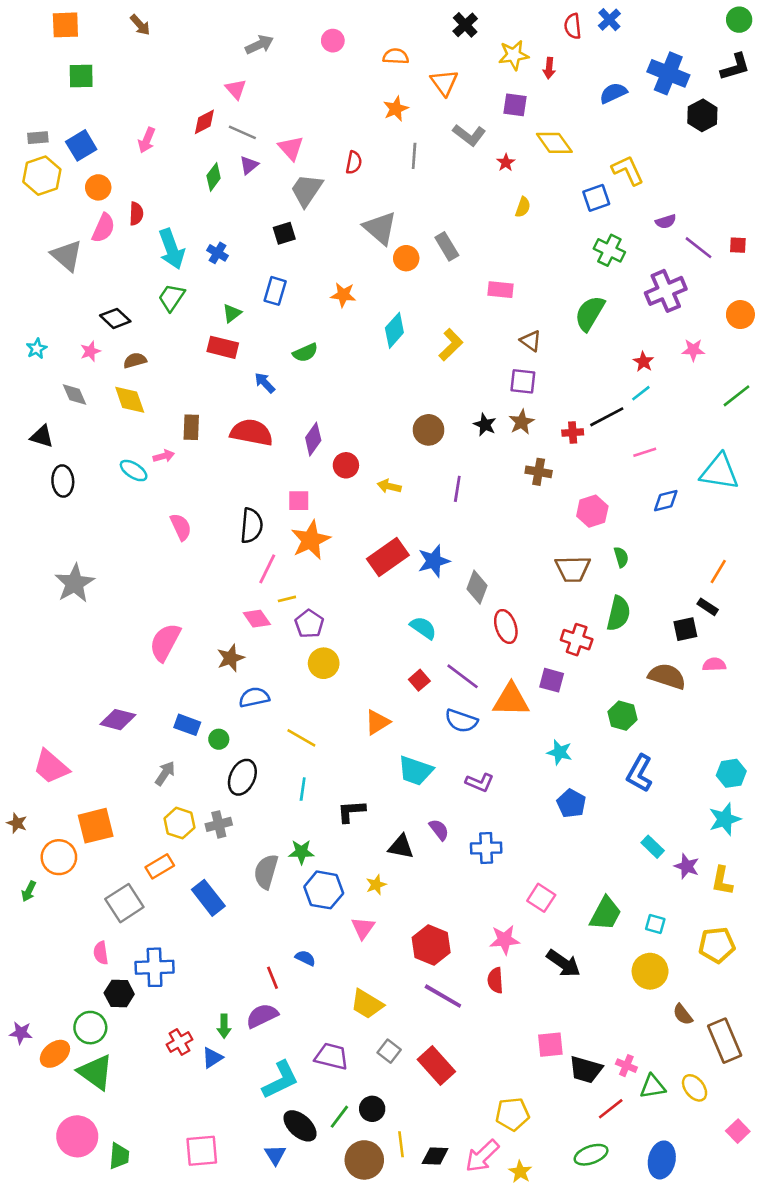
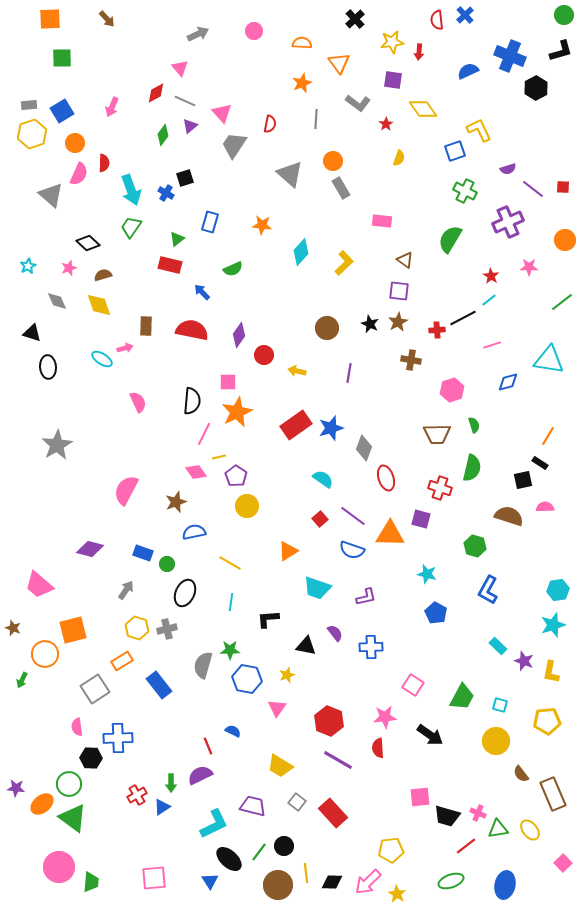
black square: (284, 233) -> (185, 178), moved
orange circle: (406, 258) -> (333, 161), moved
purple L-shape: (480, 782) -> (366, 597), turned -35

